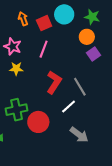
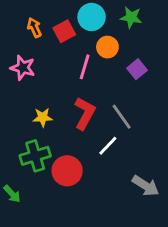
orange circle: (87, 37) -> (107, 47), moved
pink line: (44, 49) -> (85, 67), moved
yellow star: (16, 69) -> (43, 117), moved
gray arrow: (79, 135) -> (146, 186), moved

